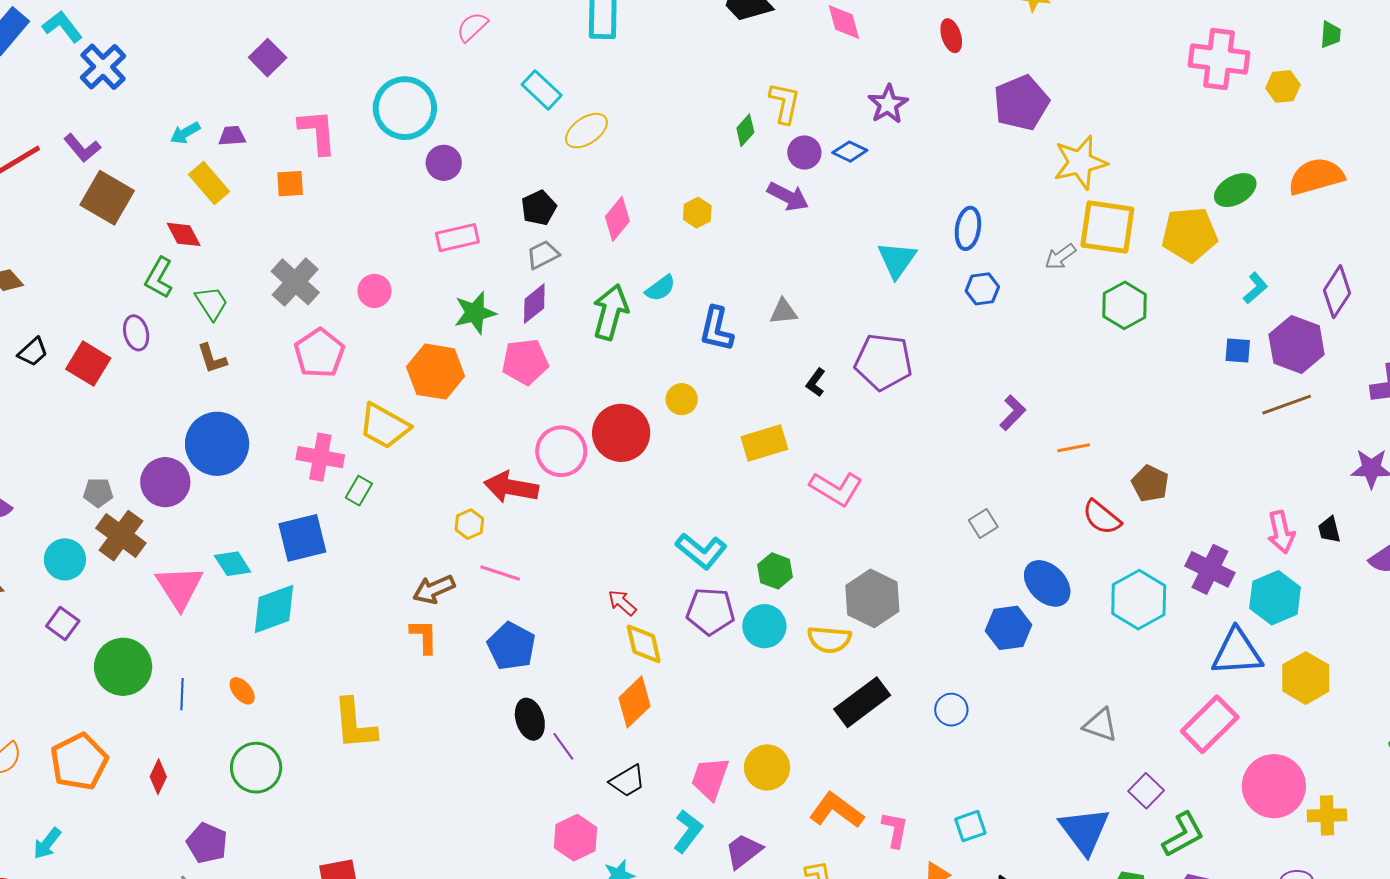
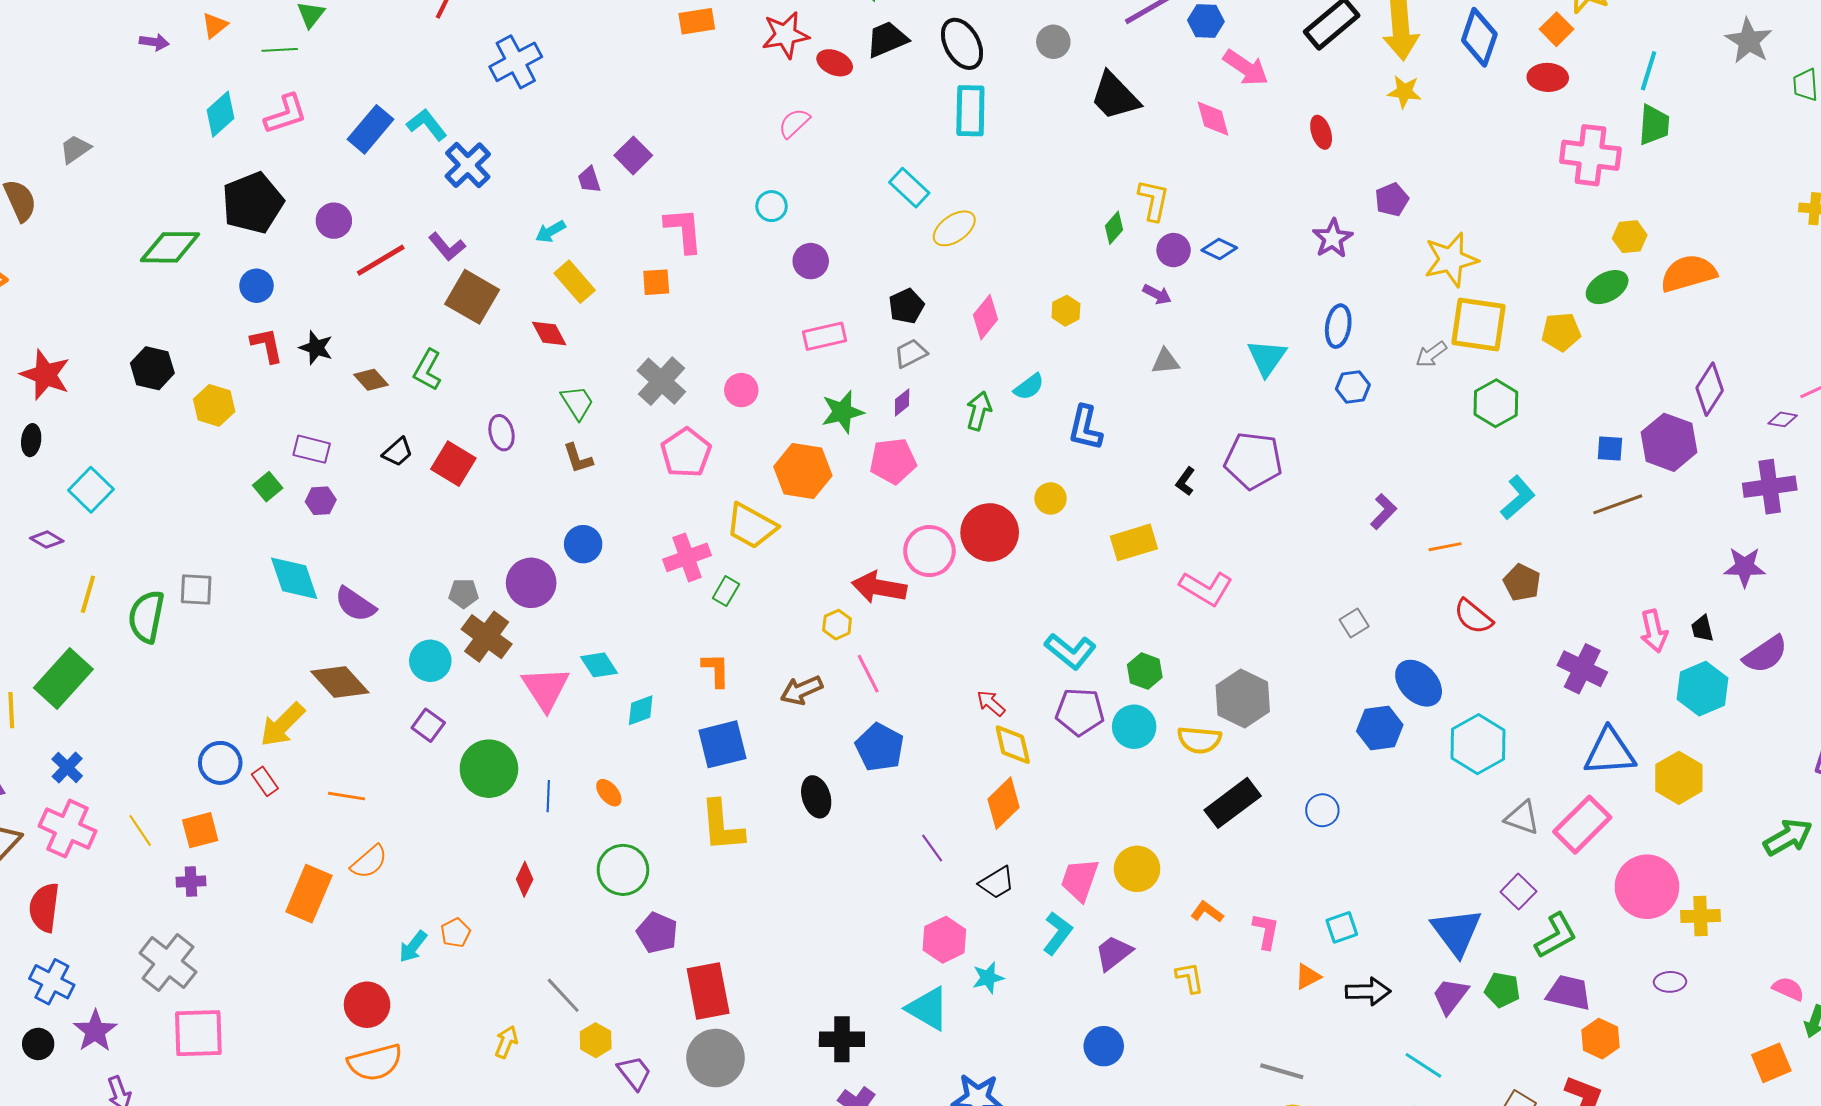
pink semicircle: (472, 27) -> (794, 123), moved
green trapezoid: (1331, 35) -> (1654, 125), moved, size x1.5
yellow hexagon: (1283, 87) -> (1630, 237), moved
purple pentagon: (1021, 103) -> (1392, 200), size x0.6
purple star: (888, 104) -> (1333, 238), moved
cyan circle: (405, 108) -> (772, 206), size x0.5
purple trapezoid: (232, 136) -> (589, 180), moved, turned -104
purple arrow: (788, 197) -> (1157, 294), size x0.7
yellow pentagon: (1189, 235) -> (1561, 332), size x0.7
green L-shape: (159, 278) -> (428, 370), moved
cyan L-shape: (1255, 288) -> (1518, 498), moved, size x1.4
purple diamond: (534, 304) -> (902, 403), size x0.7
green arrow: (611, 312) -> (979, 411), size x0.7
gray triangle: (783, 312) -> (1165, 361), moved
brown line: (1287, 405) -> (1618, 504), moved
blue circle: (217, 444) -> (583, 544), size x0.6
pink cross: (320, 457) -> (687, 557), turned -30
blue square: (302, 538) -> (722, 744), moved
pink line: (500, 573) -> (868, 674), turned 45
cyan hexagon: (1275, 598) -> (1703, 689), moved
cyan hexagon: (1139, 600) -> (1478, 744), moved
cyan diamond: (274, 609) -> (641, 710), size x0.6
orange L-shape: (424, 636) -> (716, 670), moved
black ellipse: (530, 719) -> (816, 797), moved
gray triangle: (1100, 725) -> (1522, 818), moved
orange pentagon: (79, 762) -> (456, 933), moved, size x0.5
orange L-shape: (836, 810) -> (1207, 912), size x0.6
purple pentagon: (207, 843) -> (657, 933), moved

